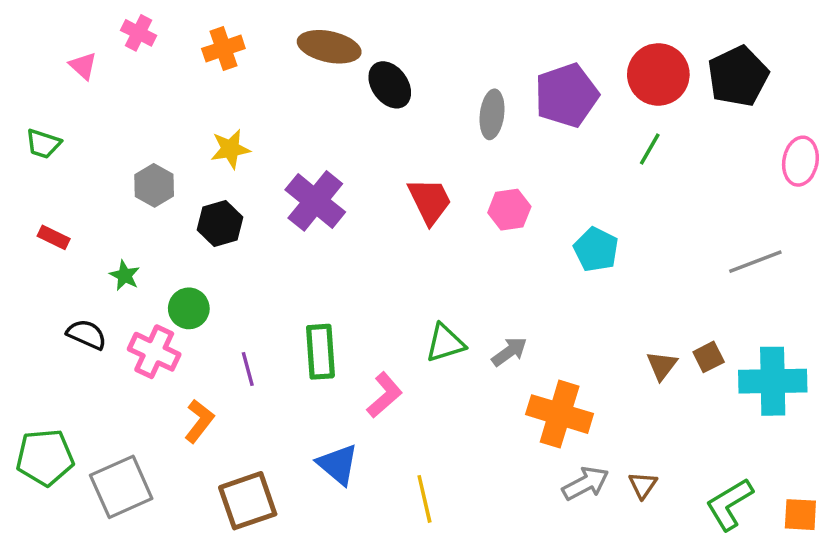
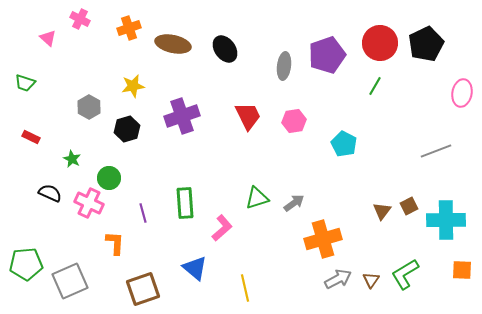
brown ellipse: (329, 47) -> (173, 44), moved
purple cross: (315, 201) -> (182, 116), turned 32
orange cross: (560, 414) -> (323, 239), turned -33
orange L-shape: (199, 421) -> (115, 243), turned -35
green L-shape: (729, 504) -> (405, 274), moved
orange square: (800, 515) -> (462, 270), moved

